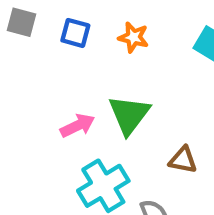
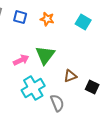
brown triangle: (183, 160) -> (70, 76), turned -32

